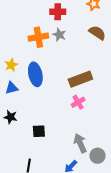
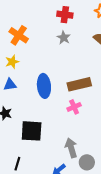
orange cross: (38, 37) -> (19, 35), moved, turned 36
blue ellipse: (35, 74) -> (44, 86), moved
black square: (39, 131) -> (32, 131), size x1.6

